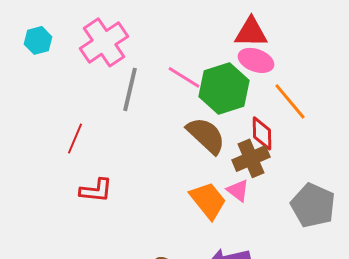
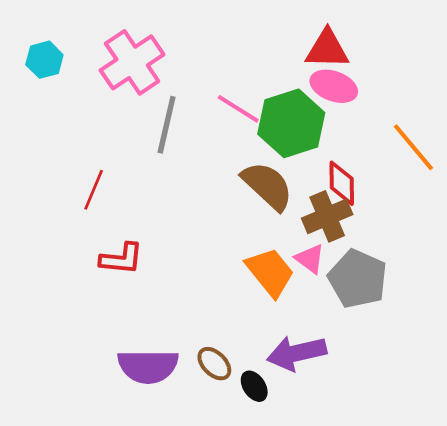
orange line: (290, 101) -> (413, 147), moved
gray pentagon: (313, 205) -> (358, 279), moved

